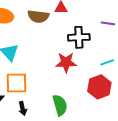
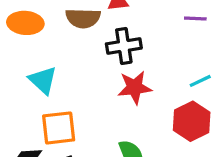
black cross: (79, 37) -> (124, 46), moved

